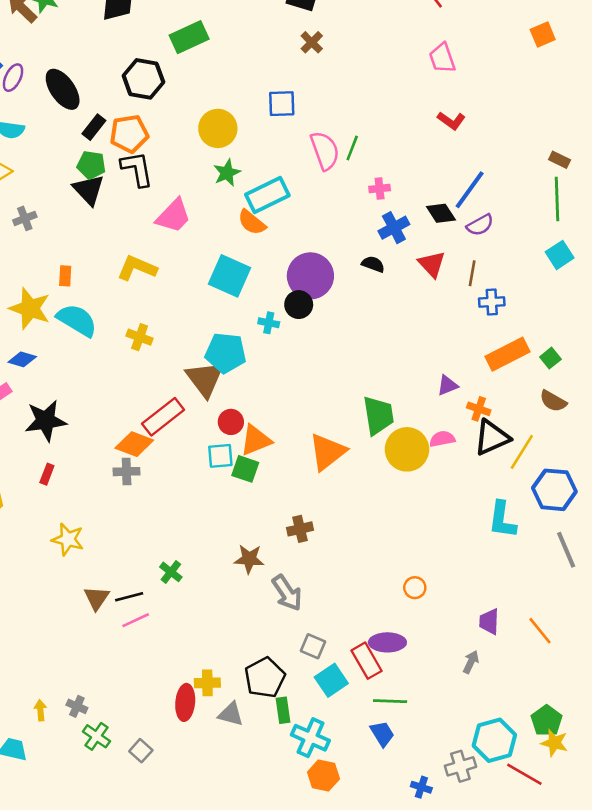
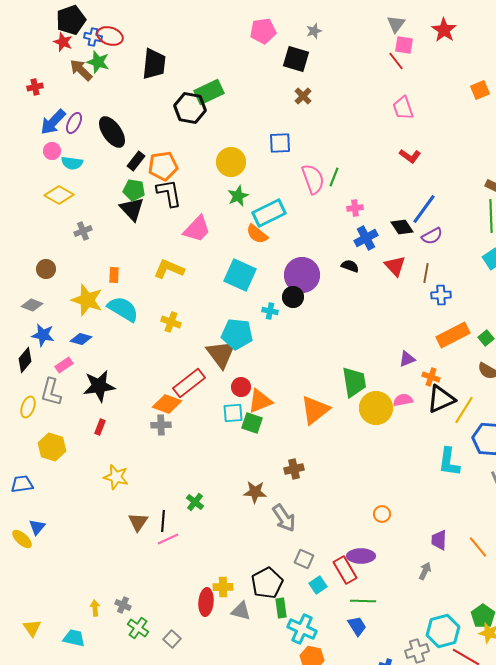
black hexagon: (143, 79) -> (190, 108), moved
black line: (129, 597) -> (163, 521), turned -70
cyan square: (331, 680) -> (318, 585), size x0.7

